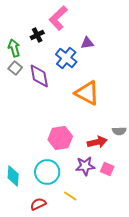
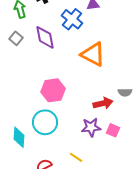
gray square: (15, 68) -> (16, 38), moved
pink hexagon: (60, 138) -> (53, 90), moved
cyan circle: (47, 172) -> (45, 122), moved

